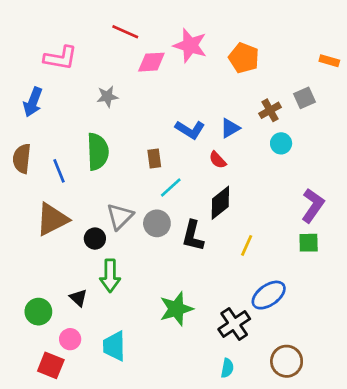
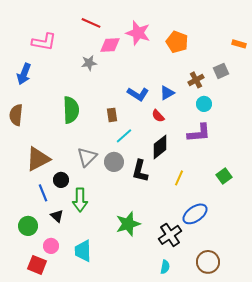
gray star: (107, 97) -> (89, 63), moved
blue line: (59, 171) -> (43, 193), moved
purple L-shape: (313, 205) -> (199, 133), moved, turned 50
black circle: (95, 239) -> (61, 180), moved
green square: (309, 243) -> (224, 176), turned -35

